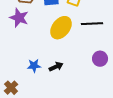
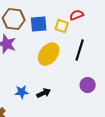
black line: (92, 24) -> (80, 50), turned -70

